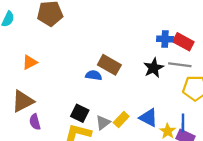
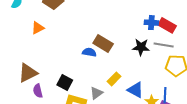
orange triangle: (30, 62) -> (38, 28), moved
black star: (154, 68) -> (141, 47), turned 30
black square: (80, 113) -> (65, 82), moved
yellow rectangle: (121, 119) -> (114, 79), moved

